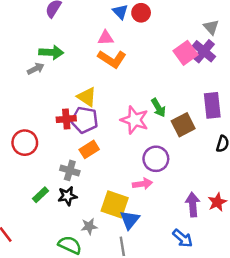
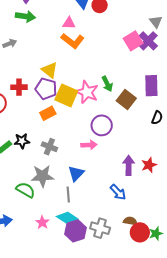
green arrow: (51, 52) -> (25, 16), moved
red cross: (66, 119) -> (19, 87), moved
brown square: (183, 125) -> (126, 99), turned -30
gray cross: (70, 170) -> (49, 147), moved
black star: (67, 196) -> (22, 141), moved
yellow square: (115, 204) -> (66, 95), moved
gray star: (89, 226) -> (42, 176), size x1.6

